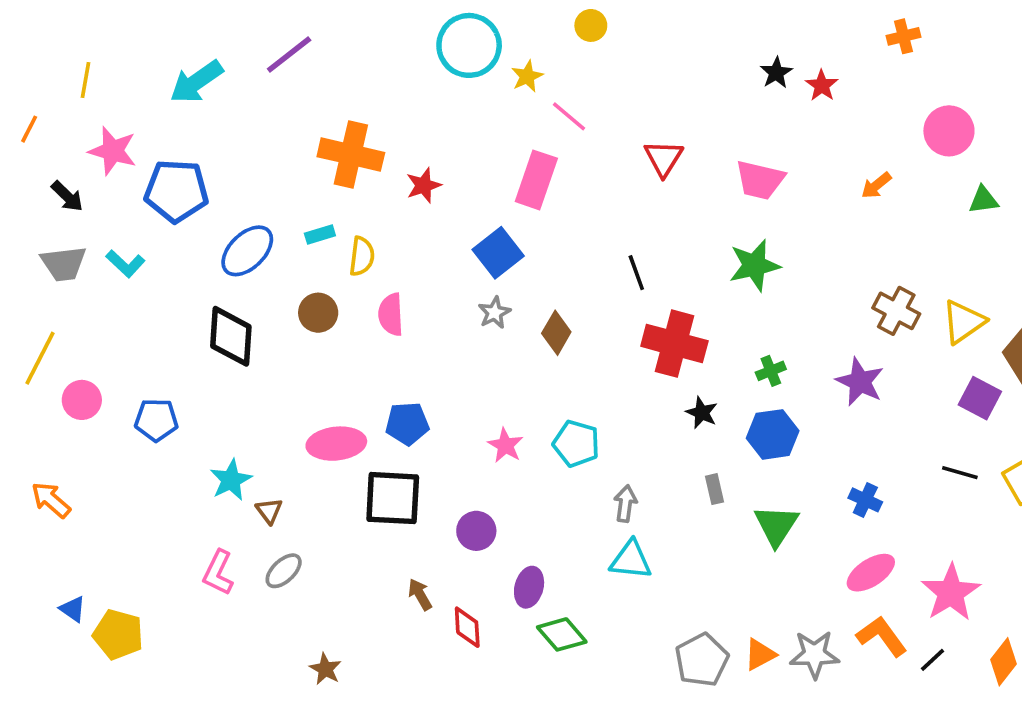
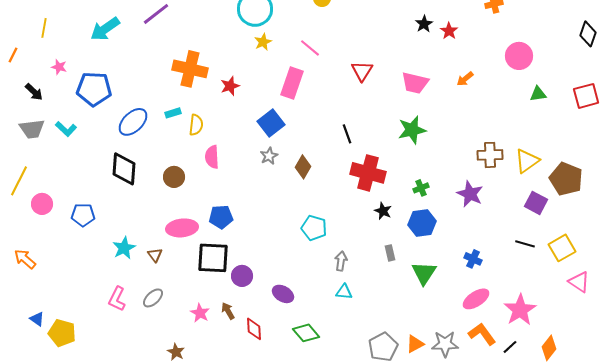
yellow star: (527, 76) -> (263, 42), moved
pink star: (113, 151) -> (59, 67), size x0.6
orange arrow: (876, 185) -> (465, 79), moved
brown cross: (896, 311) -> (490, 155), turned -30
brown circle: (318, 313) -> (174, 177), moved
pink star: (505, 445) -> (200, 313), moved
brown triangle: (269, 511) -> (155, 255), moved
purple circle: (476, 531) -> (242, 276), moved
cyan triangle: (631, 560) -> (344, 292), size x0.7
purple ellipse: (529, 587) -> (283, 294), moved, turned -75

